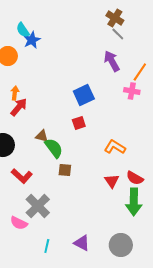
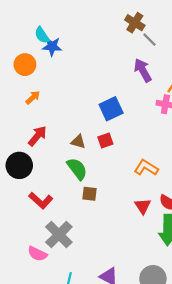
brown cross: (115, 18) -> (135, 23), moved
blue star: (32, 40) -> (52, 46), turned 30
orange arrow: (15, 93) -> (33, 97), moved, turned 40
red arrow: (19, 107) -> (37, 136), moved
brown triangle: (42, 136) -> (78, 142), moved

